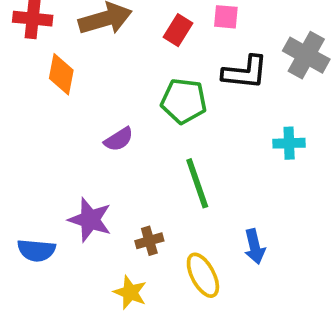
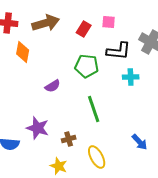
cyan cross: (289, 143) -> (131, 77), moved
blue arrow: (255, 247) -> (140, 142), moved, turned -30

